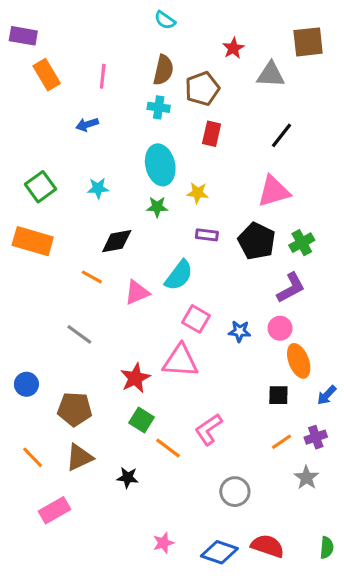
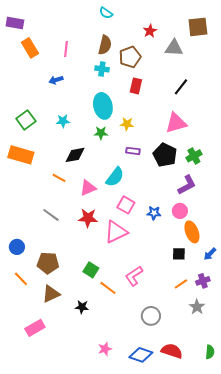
pink triangle: (180, 361) -> (116, 232), turned -30
red star: (135, 378) -> (88, 218), moved, turned 30
orange line: (33, 457) -> (21, 279), moved

